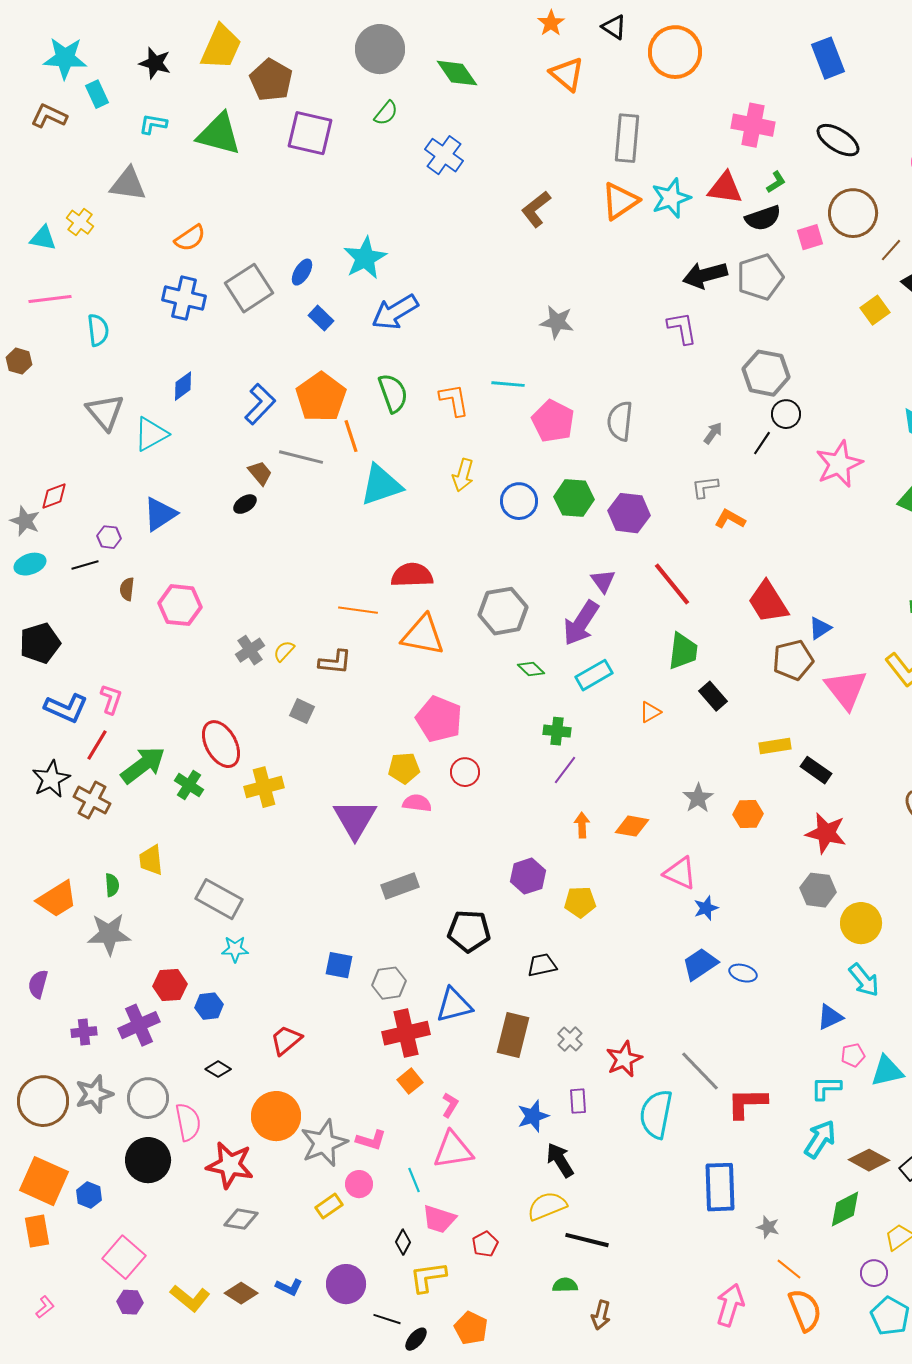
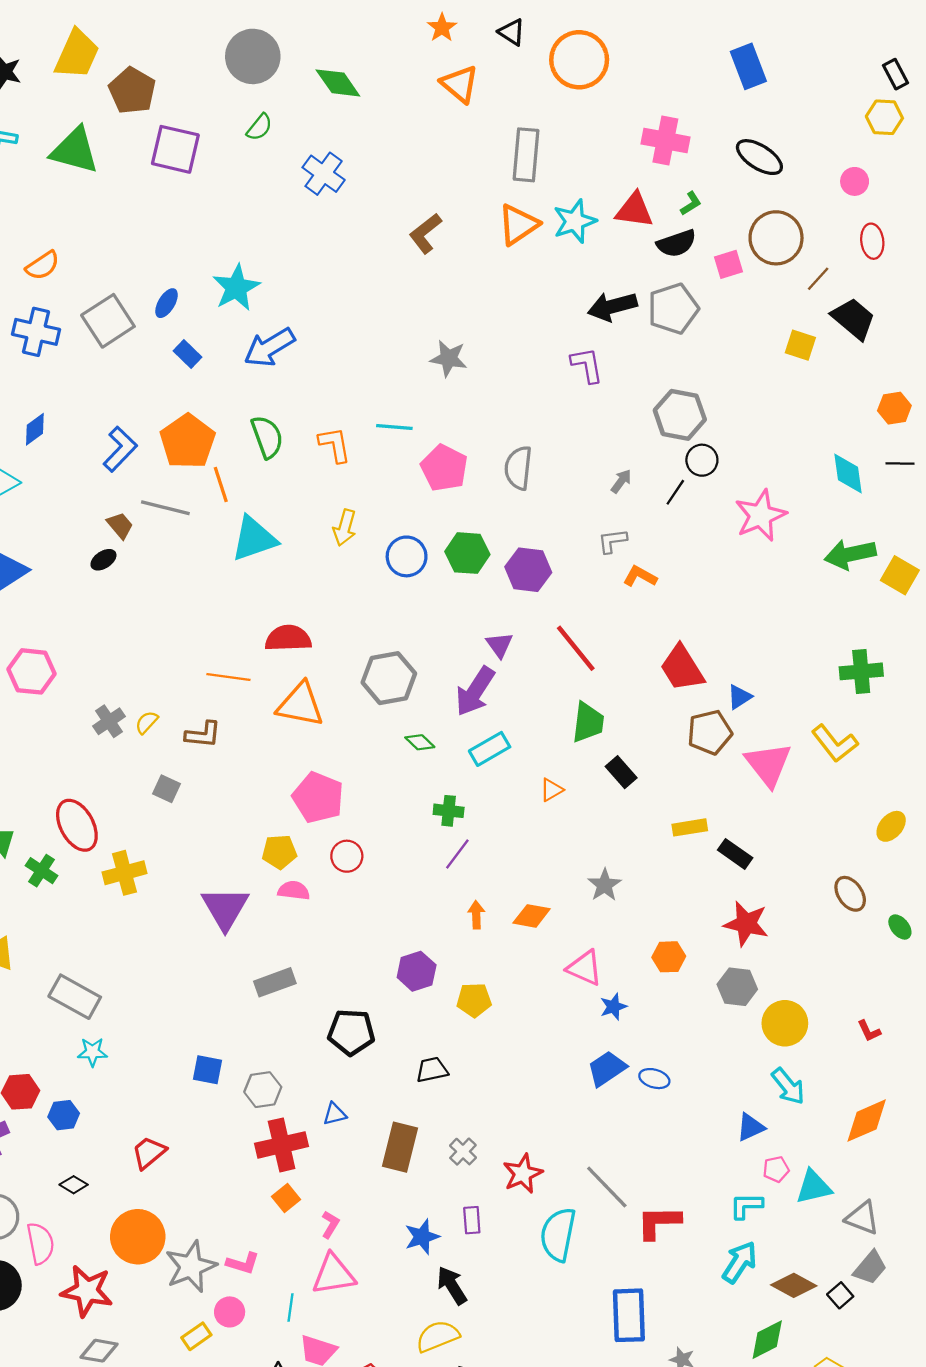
yellow square: (875, 310) -> (800, 345), turned -36
orange hexagon: (748, 814) -> (669, 957), moved
blue triangle: (454, 1005) -> (335, 1114), size x0.6
cyan line: (414, 1180) -> (290, 1308), turned 30

